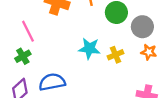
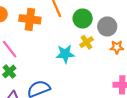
yellow cross: (116, 55) -> (87, 42), moved

